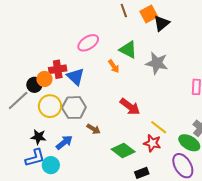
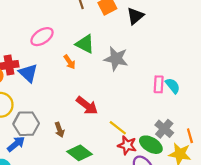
black triangle: (162, 23) -> (135, 16), moved
gray hexagon: (74, 108) -> (26, 124), moved
brown arrow: (94, 129) -> (59, 130), moved, turned 40
red star: (152, 143) -> (127, 145), moved

